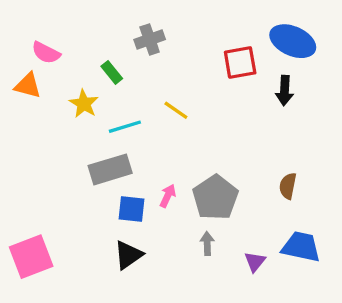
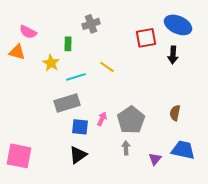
green rectangle: (112, 72) -> (68, 44), turned 40
pink square: (31, 257) -> (19, 156), turned 32

